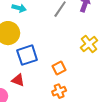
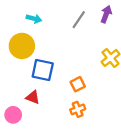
blue square: (27, 55) -> (43, 70), turned 30

